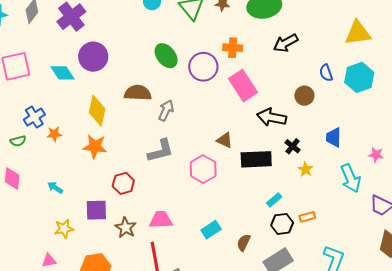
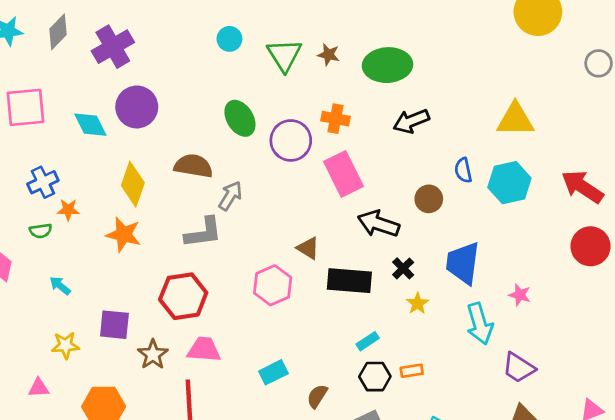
blue trapezoid: (334, 137) -> (463, 263), size x1.5
green semicircle: (18, 141) -> (41, 231), moved
gray L-shape: (161, 151) -> (203, 233), moved
red hexagon: (123, 183) -> (183, 296), moved, size x1.5

